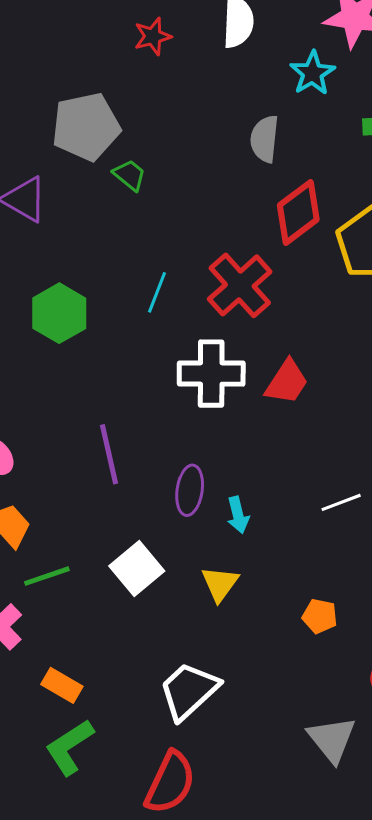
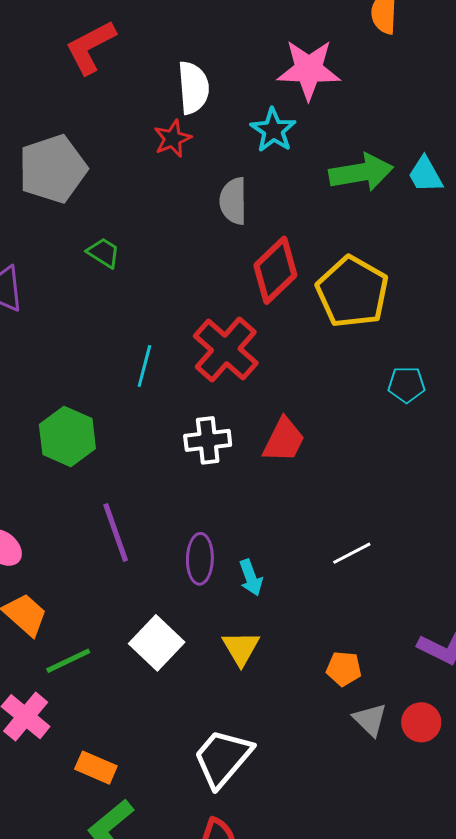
red star: (153, 36) -> (173, 139), moved
gray pentagon: (86, 127) -> (53, 169), moved
green hexagon: (59, 313) -> (67, 436), moved
white cross: (211, 374) -> (208, 440), size x0.7
gray triangle: (332, 739) -> (370, 720), moved, size x0.7

